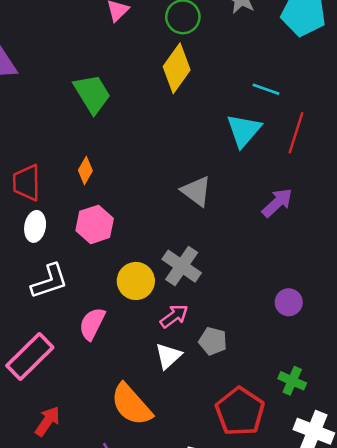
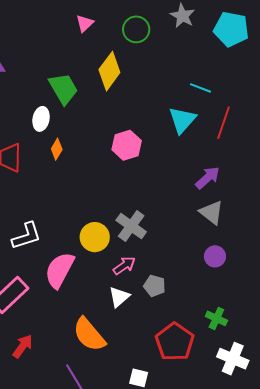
yellow diamond: (177, 68) -> (109, 71), moved
gray triangle: (196, 191) -> (212, 213), moved
pink hexagon: (95, 224) -> (127, 145), moved
white ellipse: (35, 226) -> (41, 119), moved
pink semicircle: (92, 324) -> (60, 270), size x1.4

